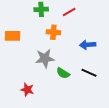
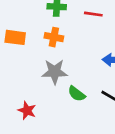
red line: (69, 12) -> (93, 14), turned 32
orange cross: (53, 32) -> (54, 37), moved

